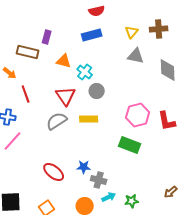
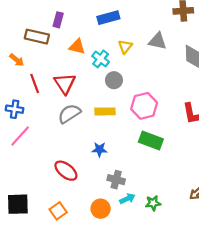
yellow triangle: (132, 32) -> (125, 47), moved
red triangle: (66, 96) -> (65, 84), moved
pink hexagon: (138, 115) -> (144, 106), moved
blue star: (84, 167) -> (99, 149), moved

